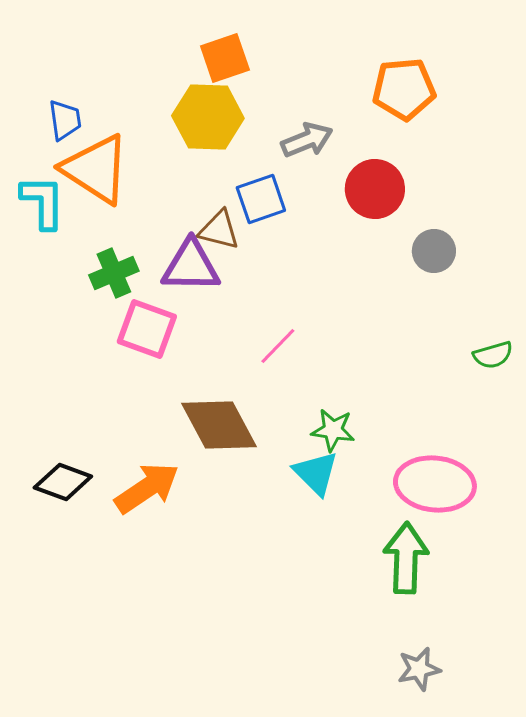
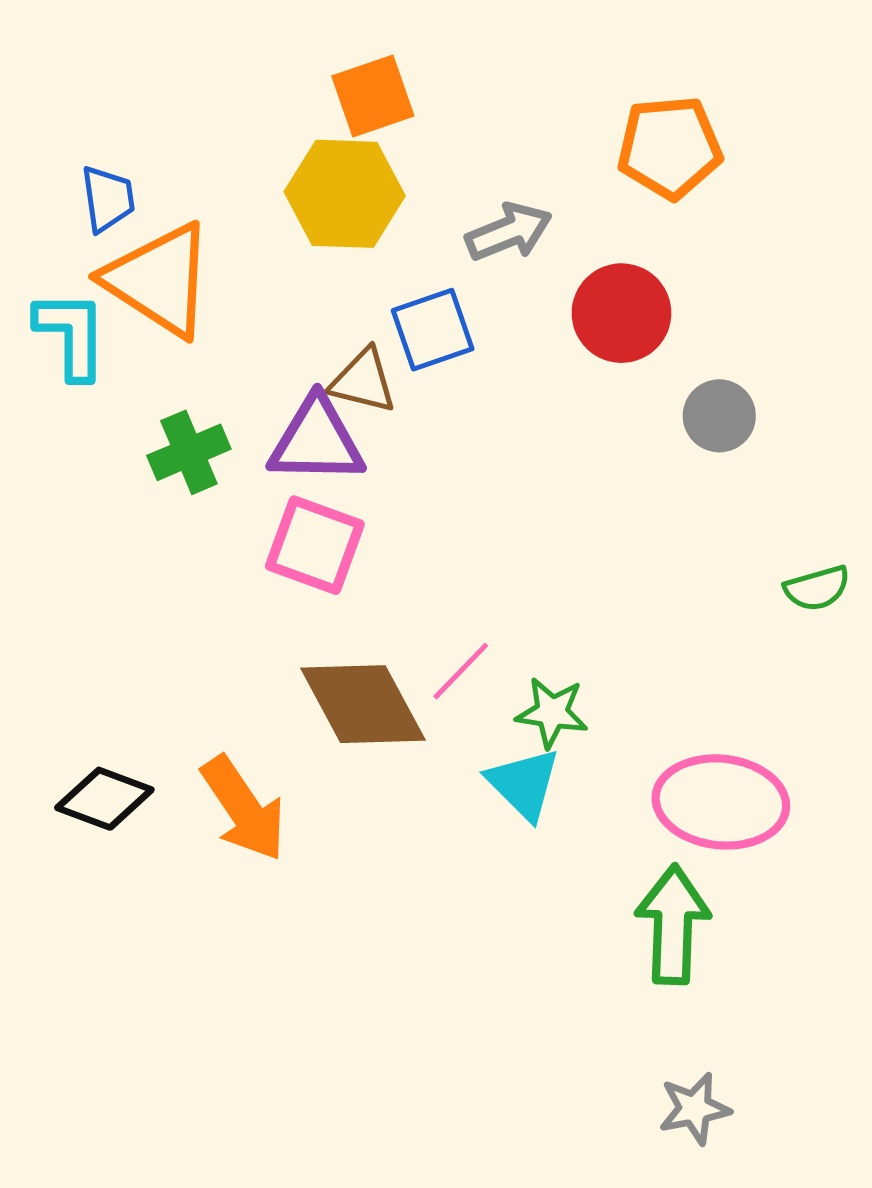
pink square: (147, 329) -> (315, 545), moved
pink line: (278, 346) -> (461, 671), moved
orange arrow: (147, 488) -> (244, 809), turned 90

